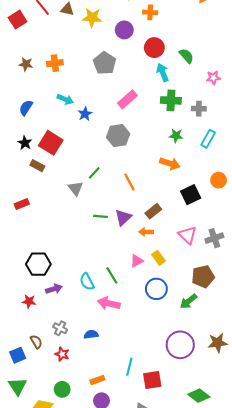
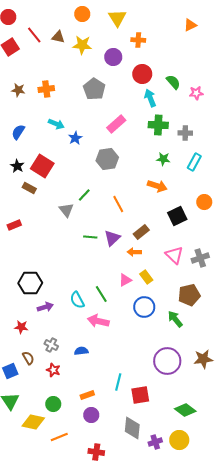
pink star: (213, 78) -> (196, 93), moved
red star: (29, 301) -> (21, 327), moved
green arrow: (188, 301) -> (175, 319), turned 90

